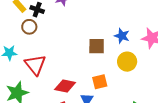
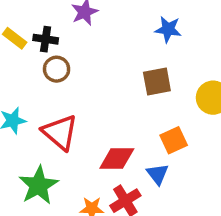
brown circle: (29, 27) -> (57, 69), moved
blue star: (122, 36) -> (168, 29), moved

